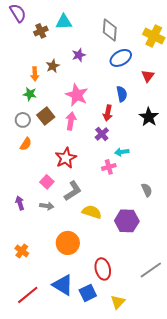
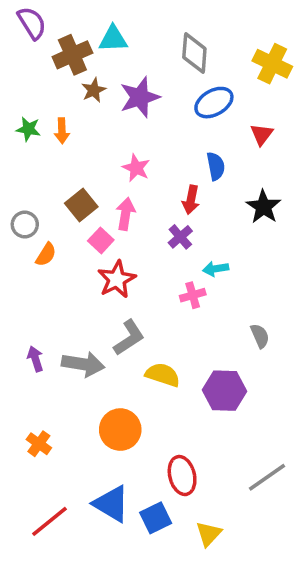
brown cross: (41, 31) -> (72, 55), size x1.5
purple star: (79, 55) -> (140, 97), size x1.6
brown star: (53, 66) -> (94, 90), moved
green star: (30, 94) -> (28, 129), moved
pink star: (77, 95) -> (136, 168), size x0.7
gray circle: (23, 120) -> (25, 224), moved
pink square: (47, 182) -> (101, 240), moved
gray arrow: (47, 206) -> (83, 364), size x1.6

